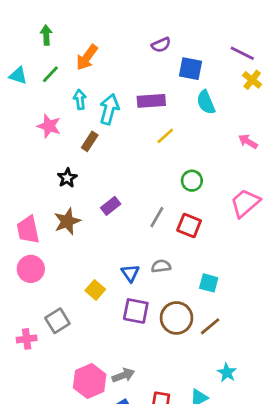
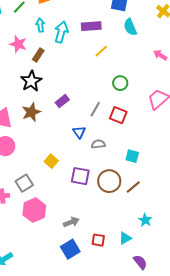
brown rectangle: (90, 141) -> (38, 55), moved
black star: (67, 178) -> (31, 81), size x1.5
blue triangle: (130, 273) -> (79, 132), moved
pink hexagon: (90, 381) -> (34, 210), moved

